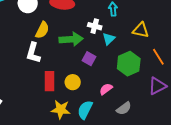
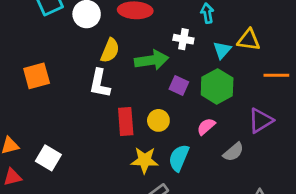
cyan triangle: (109, 39) -> (222, 50), moved
orange line: (158, 57) -> (276, 75), turned -54
green hexagon: (129, 64) -> (217, 86), moved
purple triangle: (157, 86) -> (261, 121), moved

